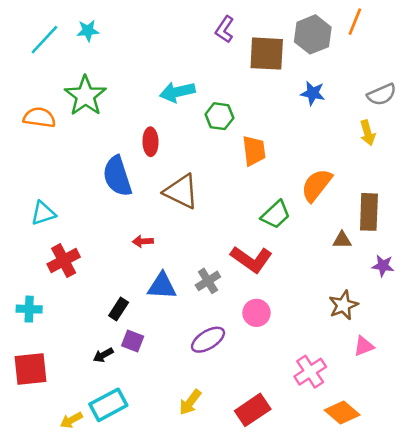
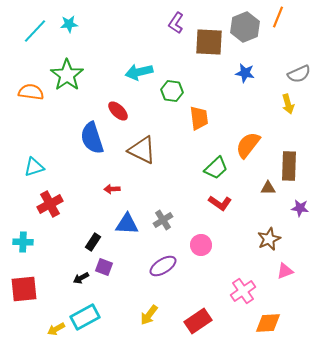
red ellipse: (150, 142) -> (118, 111), turned -45
red L-shape: (251, 259) -> (220, 203), moved, size x0.7
orange diamond: (342, 412) -> (268, 323), turned -44

